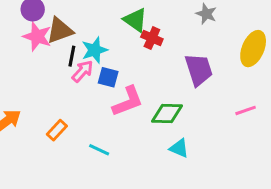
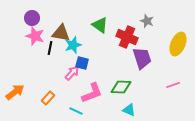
brown triangle: (60, 30) -> (61, 33), moved, turned 30
red cross: (152, 38) -> (127, 37), moved, size x1.5
black line: (72, 56) -> (50, 48), moved
pink arrow: (82, 71) -> (72, 73), moved
pink L-shape: (128, 101) -> (92, 93), moved

